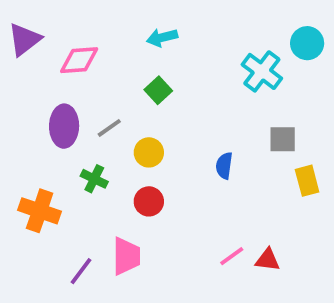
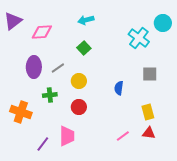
green cross: (94, 179) -> (50, 95), turned -32
yellow rectangle: (307, 181) -> (148, 112), moved
red triangle: (268, 260) -> (149, 133), moved

